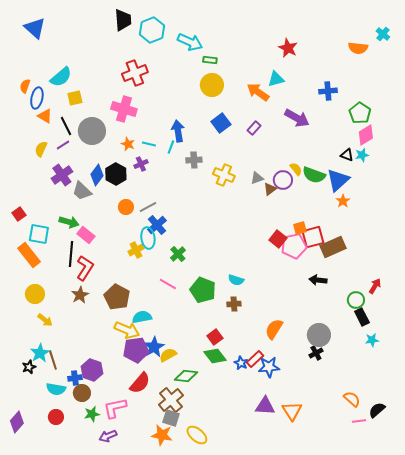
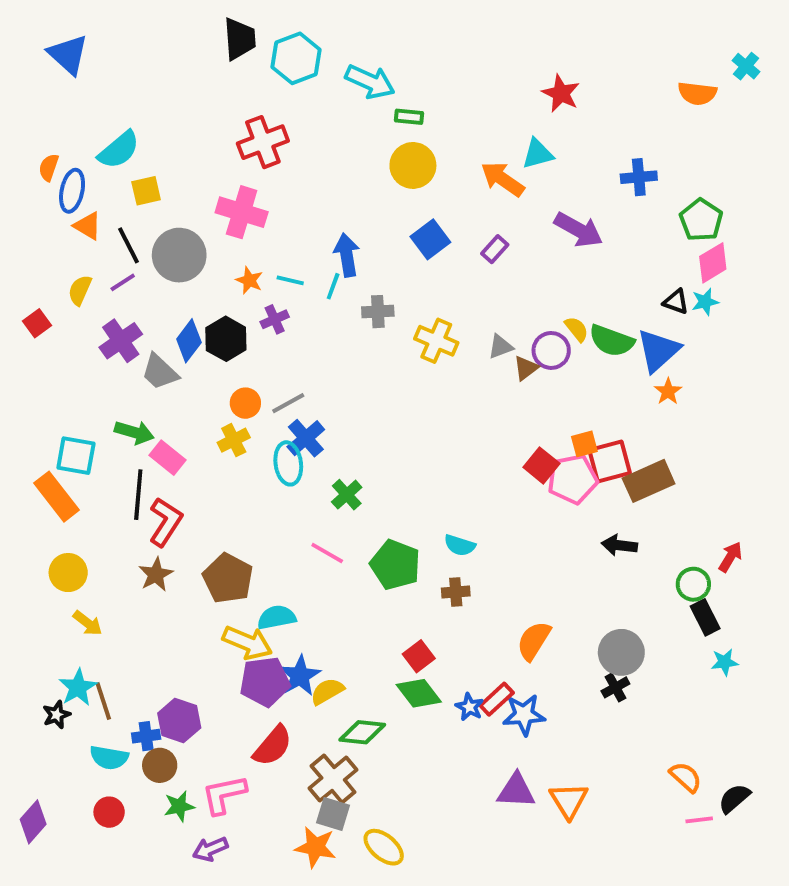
red square: (19, 214) -> (37, 323), moved
yellow cross: (136, 250) -> (234, 440), moved

